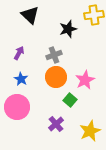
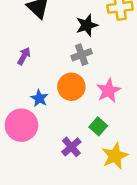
gray cross: (54, 55) -> (82, 55), moved
blue star: (21, 79) -> (39, 98), moved
green square: (70, 100) -> (98, 126), moved

